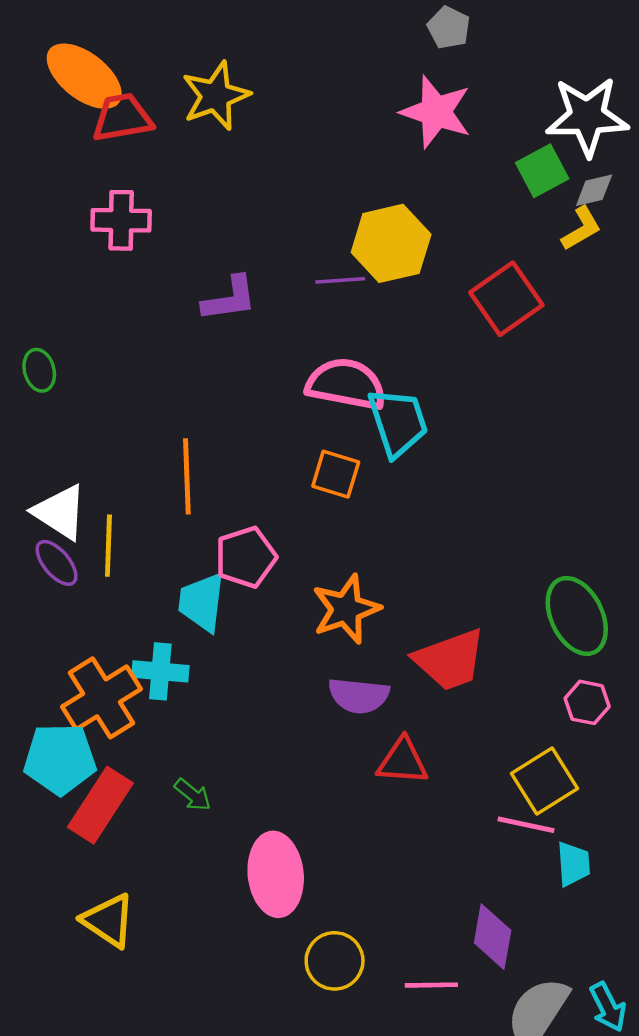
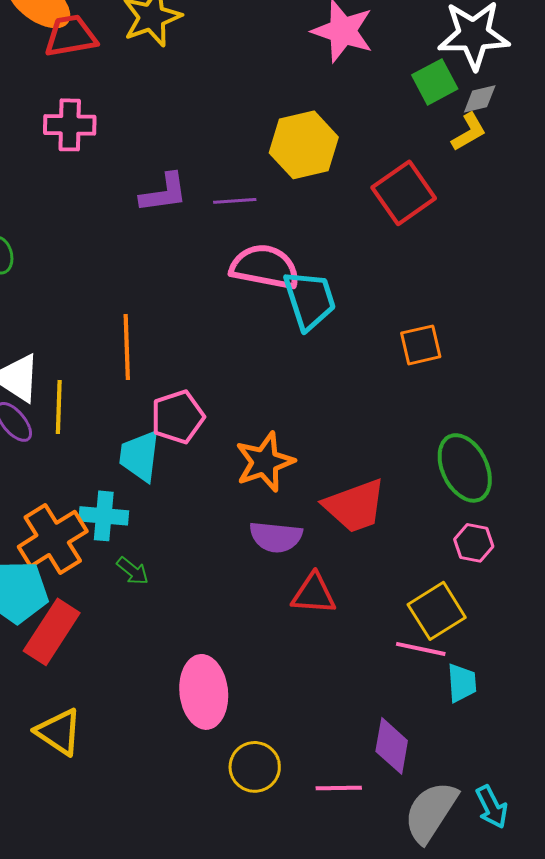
purple line: (340, 280) -> (235, 201), moved
orange square: (336, 474) -> (421, 345), moved, turned -30
green arrow: (193, 795) -> (133, 571), moved

